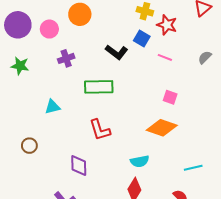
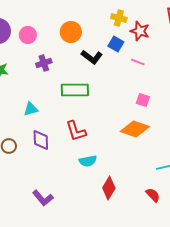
orange circle: (80, 14) -> (71, 32), moved
cyan semicircle: (140, 161) -> (88, 161), moved
purple diamond: (79, 166) -> (41, 140), moved

